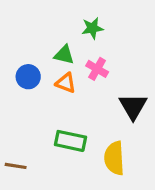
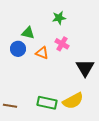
green triangle: (64, 55) -> (28, 33), moved
green rectangle: (70, 141) -> (47, 103), moved
yellow semicircle: (114, 158) -> (73, 101), turned -115

